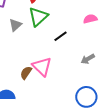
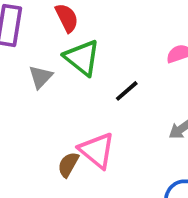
green triangle: (38, 17) -> (82, 58), turned -35

